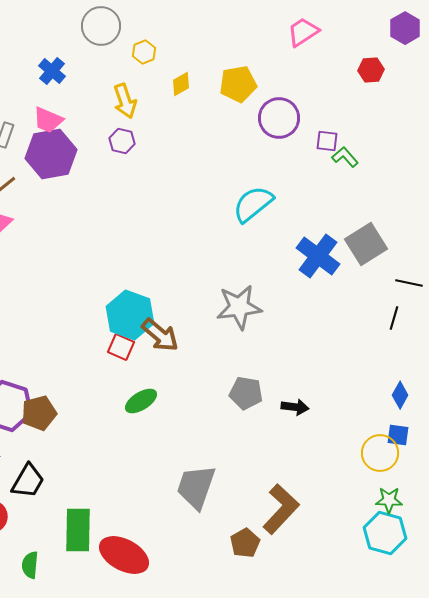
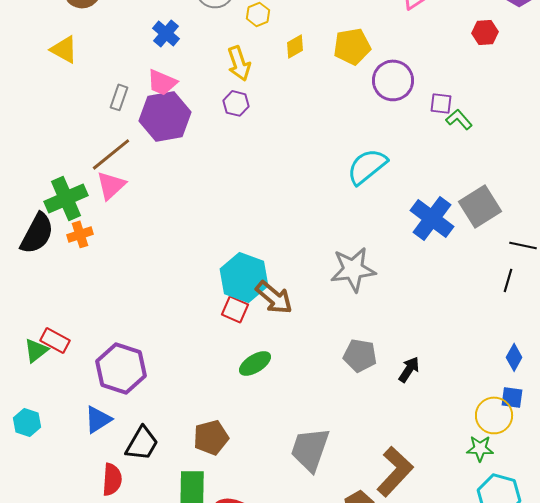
black arrow: (295, 407) -> (409, 369), turned -64
brown pentagon: (39, 413) -> (211, 437), moved
green star: (389, 500) -> (480, 448), moved

